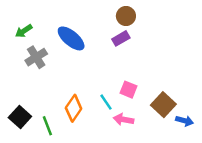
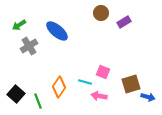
purple rectangle: (121, 38) -> (124, 22), moved
cyan line: (106, 102) -> (85, 82), turned -40
brown square: (163, 105) -> (131, 84), turned 30

